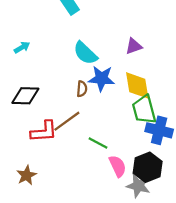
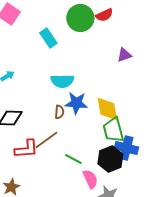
purple triangle: (134, 46) -> (124, 55), moved
cyan semicircle: (85, 53) -> (62, 81), turned -45
black hexagon: (148, 167) -> (110, 159), moved

